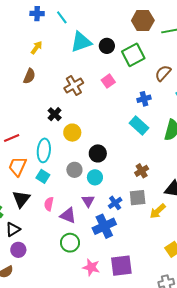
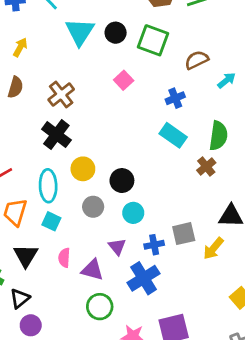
cyan triangle: (81, 42) -> (80, 32), turned -30
green square: (133, 55) -> (153, 40), turned -35
brown semicircle: (163, 73) -> (197, 60), turned 30
brown cross: (74, 86) -> (61, 95), moved
black cross: (55, 114) -> (56, 135), size x1.5
yellow circle: (72, 133) -> (83, 169), moved
brown cross: (142, 171) -> (206, 167), moved
cyan circle: (95, 177) -> (133, 213), moved
blue cross: (115, 203) -> (154, 245), turned 32

